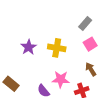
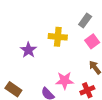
yellow cross: (57, 48) -> (58, 37), moved

